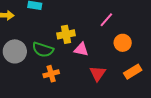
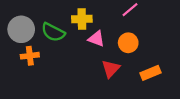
orange circle: (123, 43) -> (128, 43), moved
orange cross: (51, 74) -> (30, 56), moved

